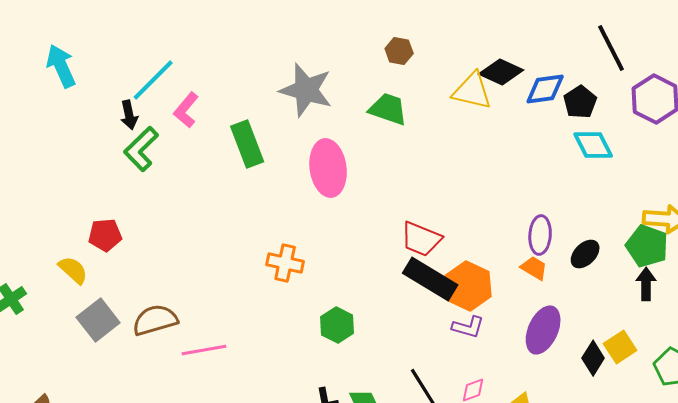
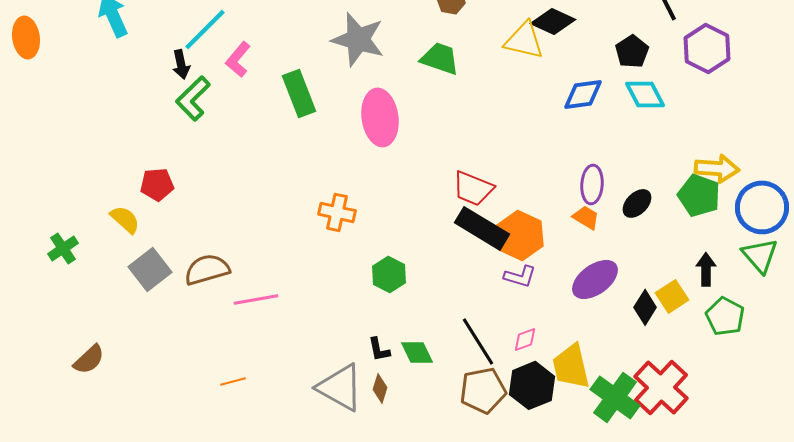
blue diamond: (545, 89) -> (583, 94), moved
black arrow: (646, 284) -> (706, 269), moved
purple ellipse: (543, 330) -> (595, 279), turned 30

